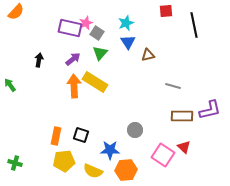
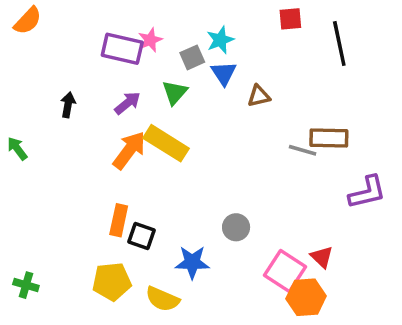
gray square: (97, 33) -> (192, 57), moved, turned 32
orange arrow: (74, 86) -> (129, 150), turned 40
brown rectangle: (182, 116) -> (329, 138), moved
orange rectangle: (56, 136) -> (119, 220), moved
orange hexagon: (126, 170) -> (306, 297), moved

